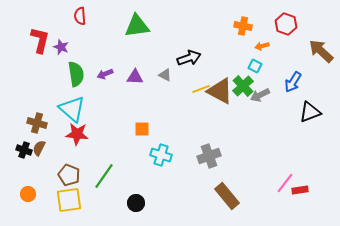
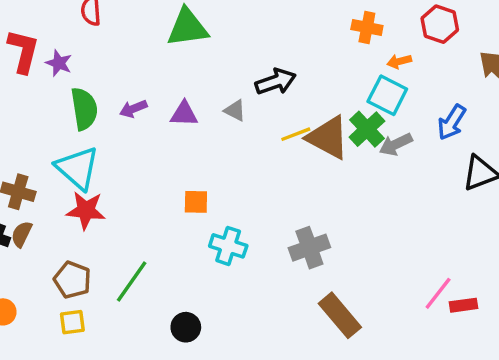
cyan square: (255, 66) -> (387, 95), size x1.6
yellow square: (69, 200) -> (72, 322), size x0.6

